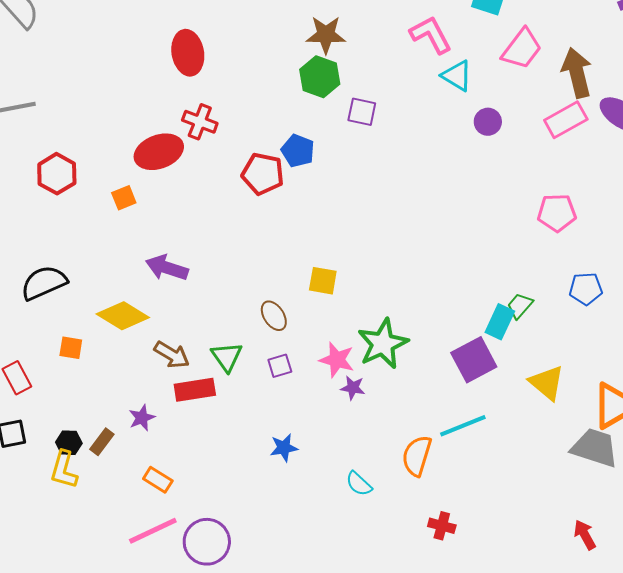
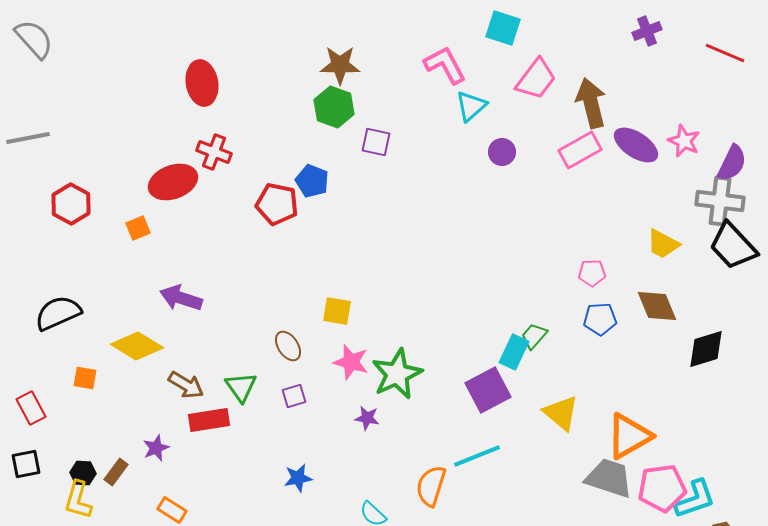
cyan triangle: (457, 76) -> (471, 106), turned 48
pink pentagon: (557, 213) -> (592, 273), moved, size x0.7
pink star: (337, 360) -> (351, 362), moved

